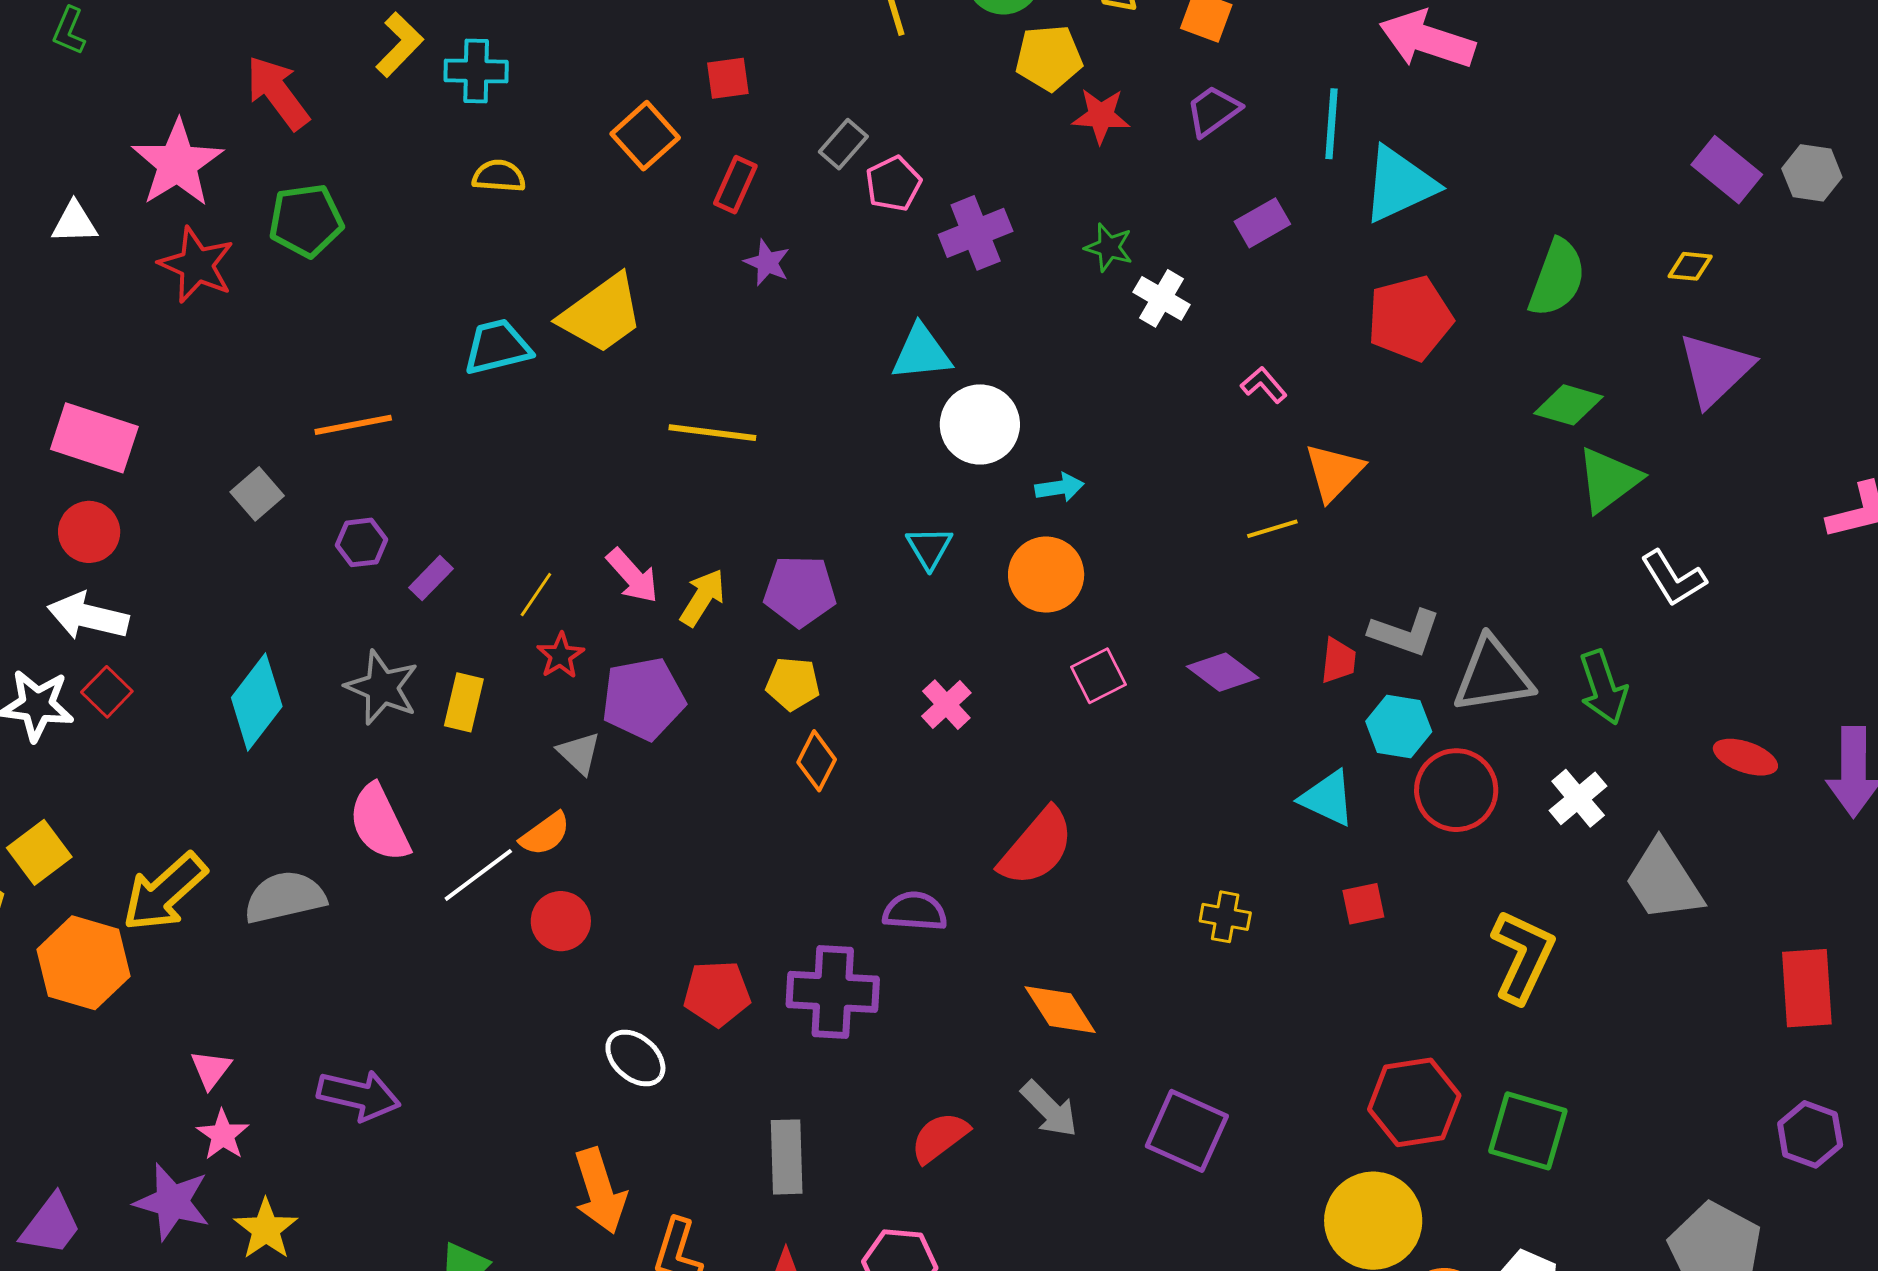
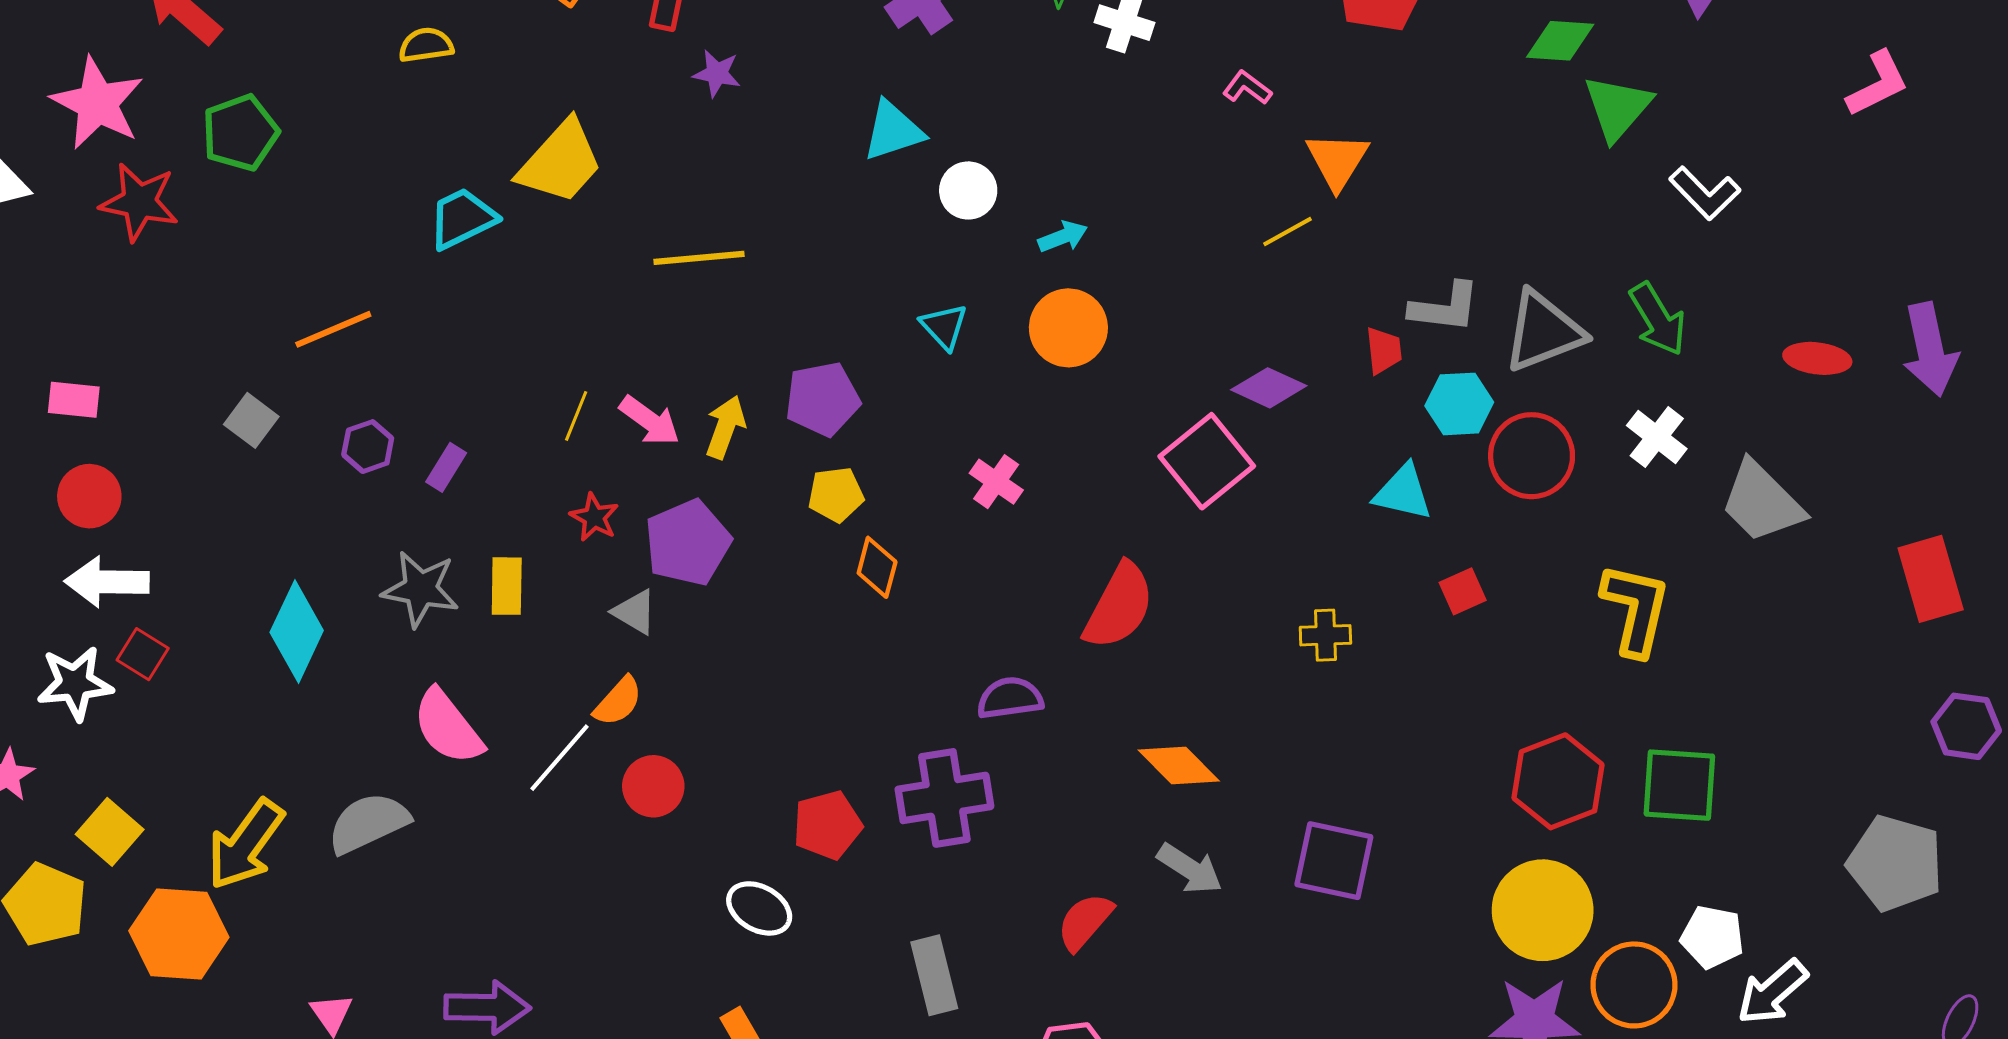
white circle: (980, 424) -> (968, 190), size x0.7
pink rectangle: (94, 438) -> (74, 400), size x0.6
yellow line: (536, 595) -> (576, 416), moved
pink square: (1098, 676) -> (1207, 461), moved, size x1.6

